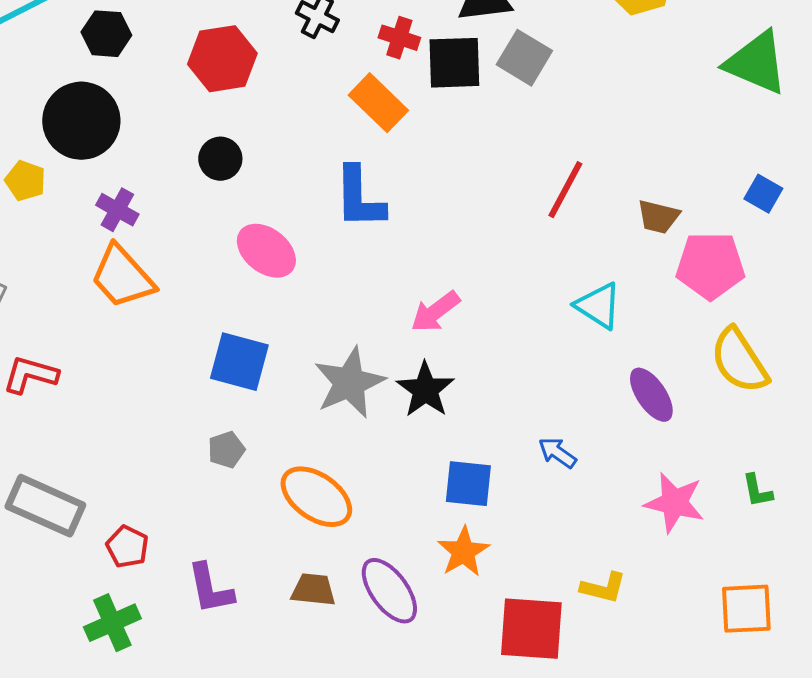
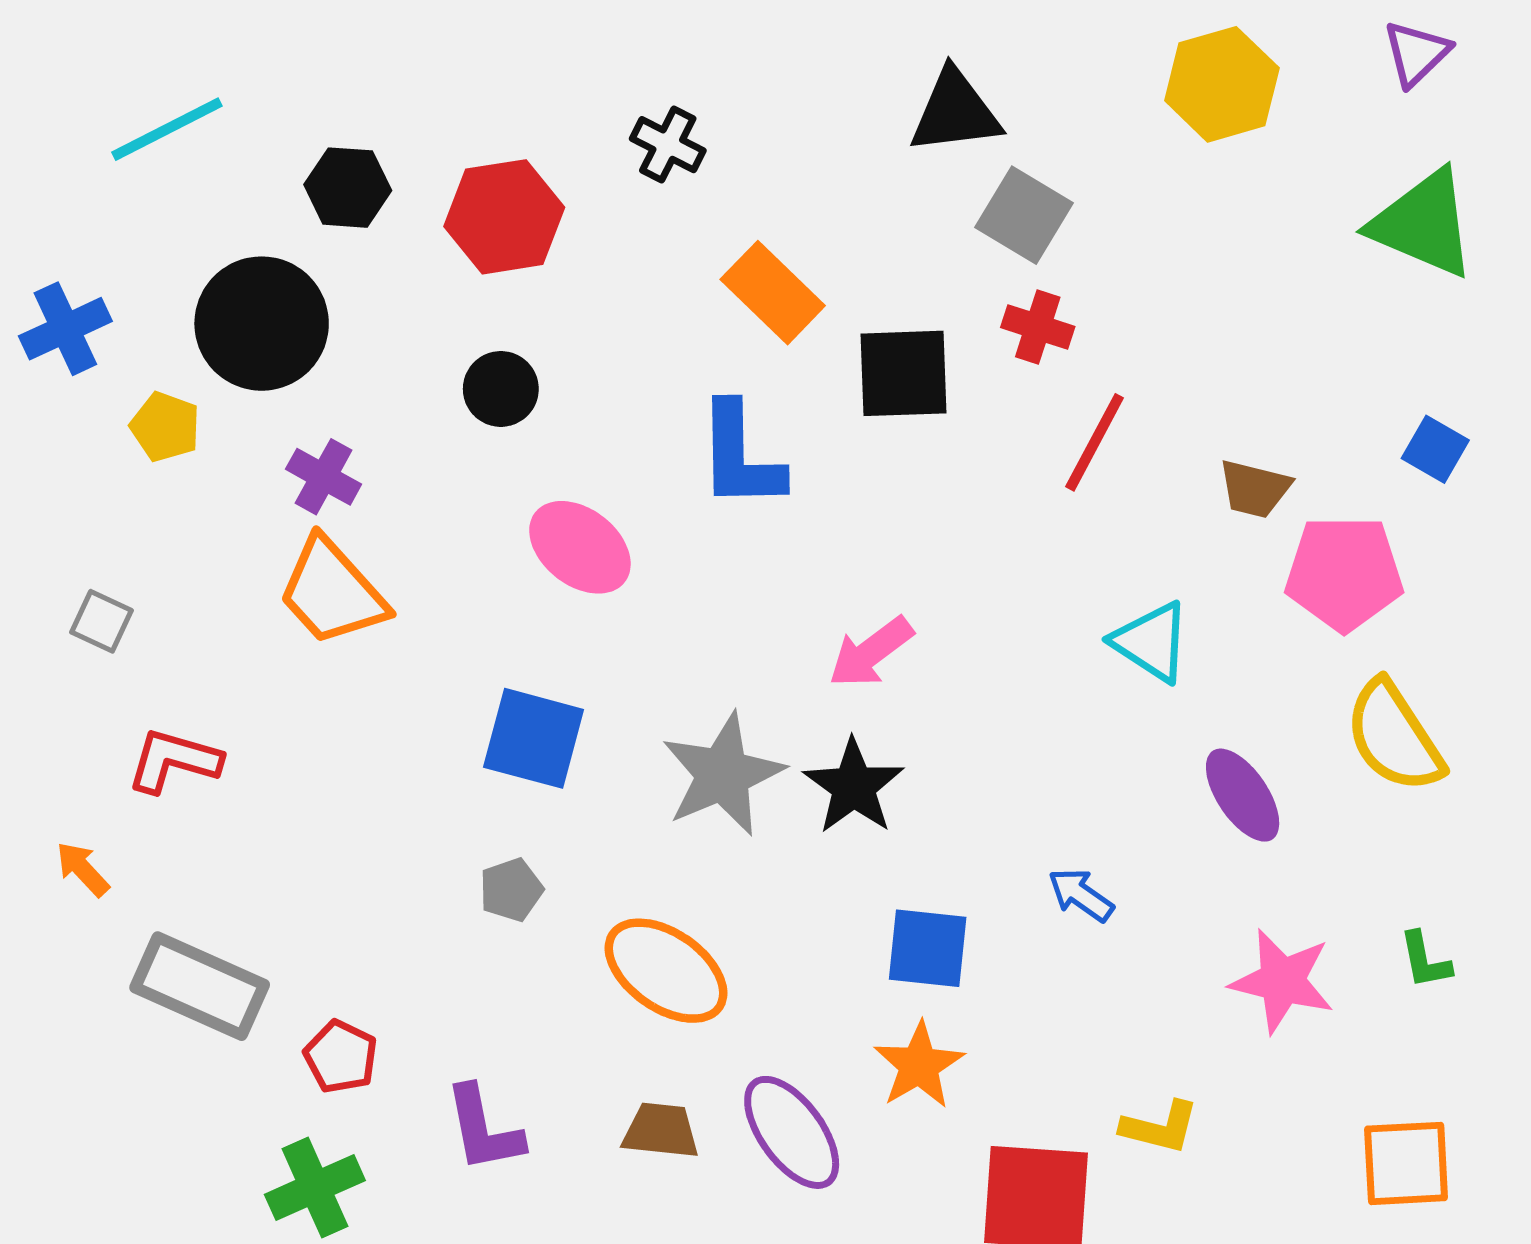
black hexagon: (106, 34) -> (348, 188), moved
red cross: (399, 38) -> (1038, 327), moved
black square: (454, 63) -> (904, 373), moved

